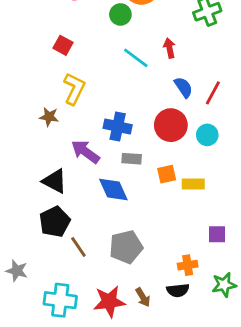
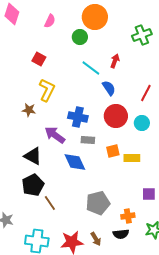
red arrow: (169, 48) -> (115, 61), turned 32
blue semicircle: (183, 87) -> (109, 88), moved
gray pentagon: (126, 247) -> (98, 203), moved

